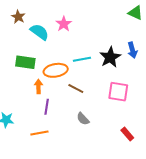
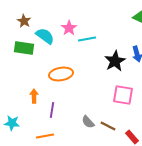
cyan line: (82, 59) -> (87, 39), moved
green rectangle: (25, 62) -> (24, 48), moved
orange arrow: (38, 86) -> (34, 96), moved
brown line: (76, 89) -> (108, 126), moved

